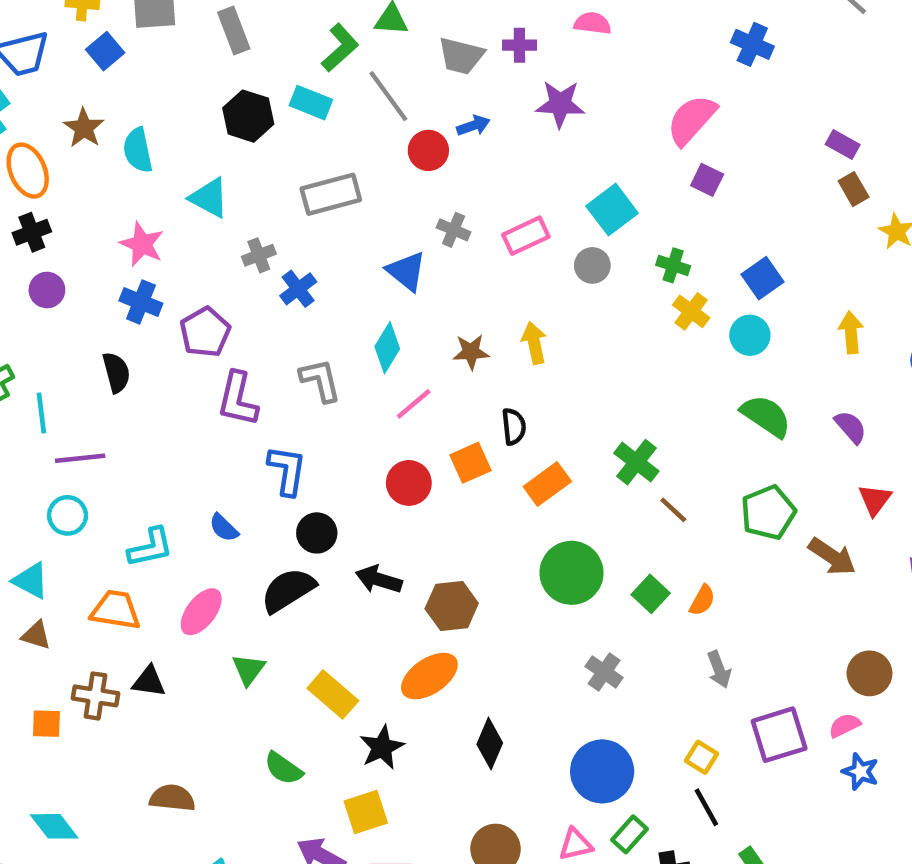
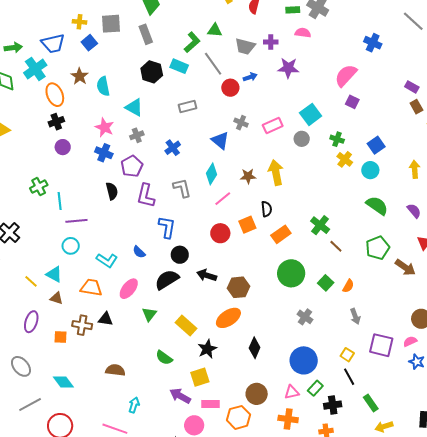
gray rectangle: (331, 194) -> (187, 106), size x0.7
gray cross: (259, 255) -> (137, 135), moved
yellow arrow: (534, 343) -> (276, 172), size x1.4
black semicircle: (116, 372) -> (112, 191), moved
cyan L-shape: (150, 547) -> (107, 260), turned 45
purple square: (779, 735) -> (381, 345), turned 30

